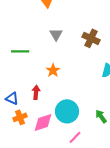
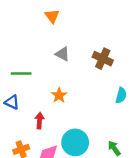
gray triangle: (56, 34) -> (62, 54), turned -32
blue triangle: (12, 98) -> (12, 102), moved

